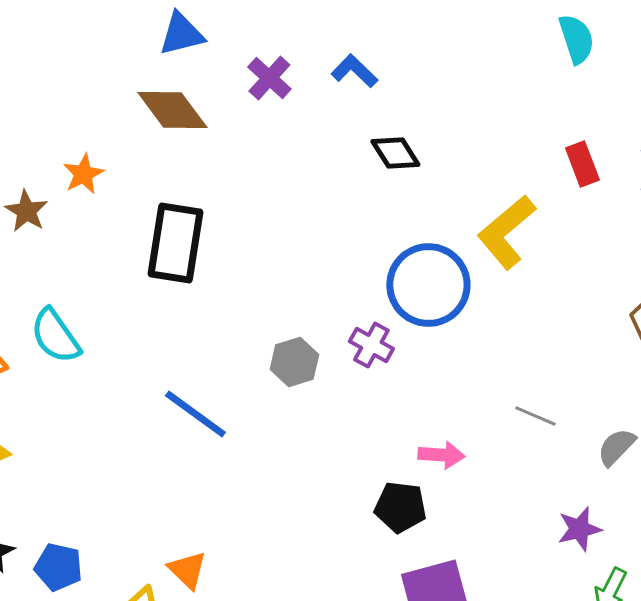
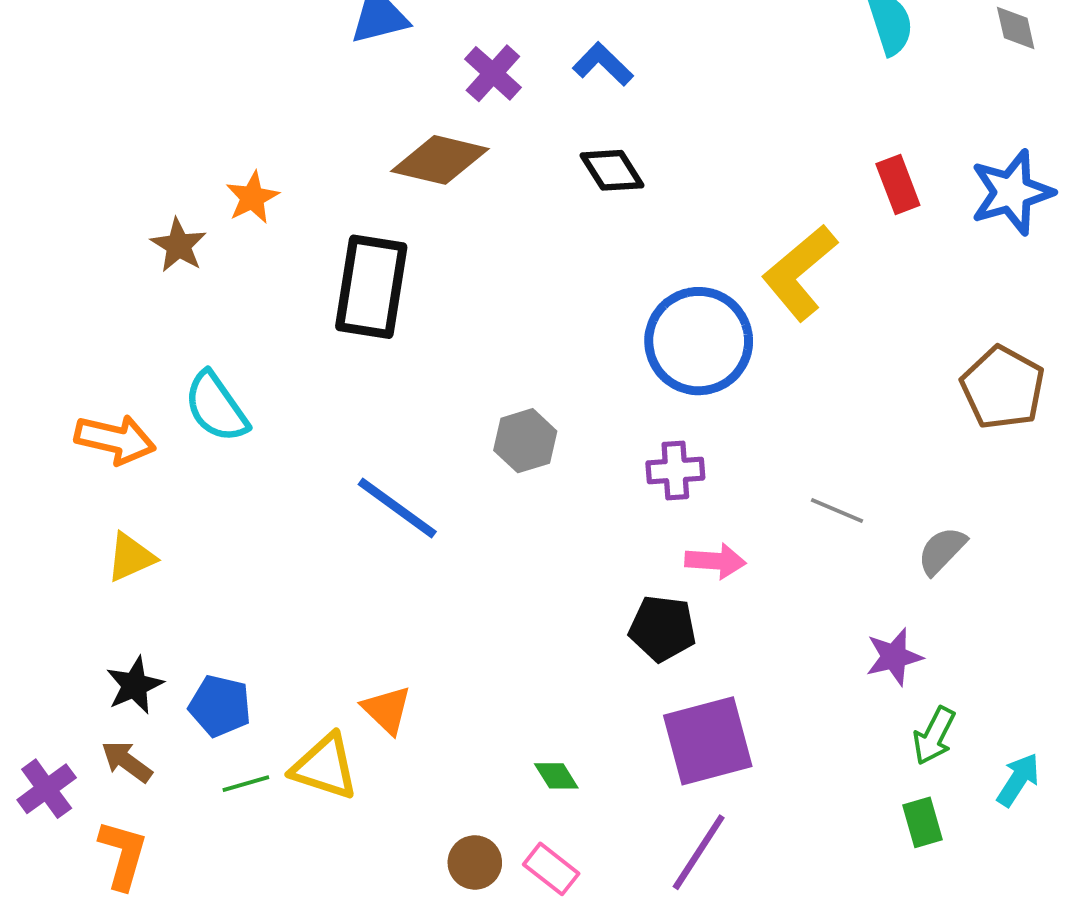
brown diamond: (172, 110) -> (440, 160), moved, turned -40
black diamond: (395, 153) -> (612, 170), moved
purple cross: (371, 345) -> (675, 470), moved, turned -33

